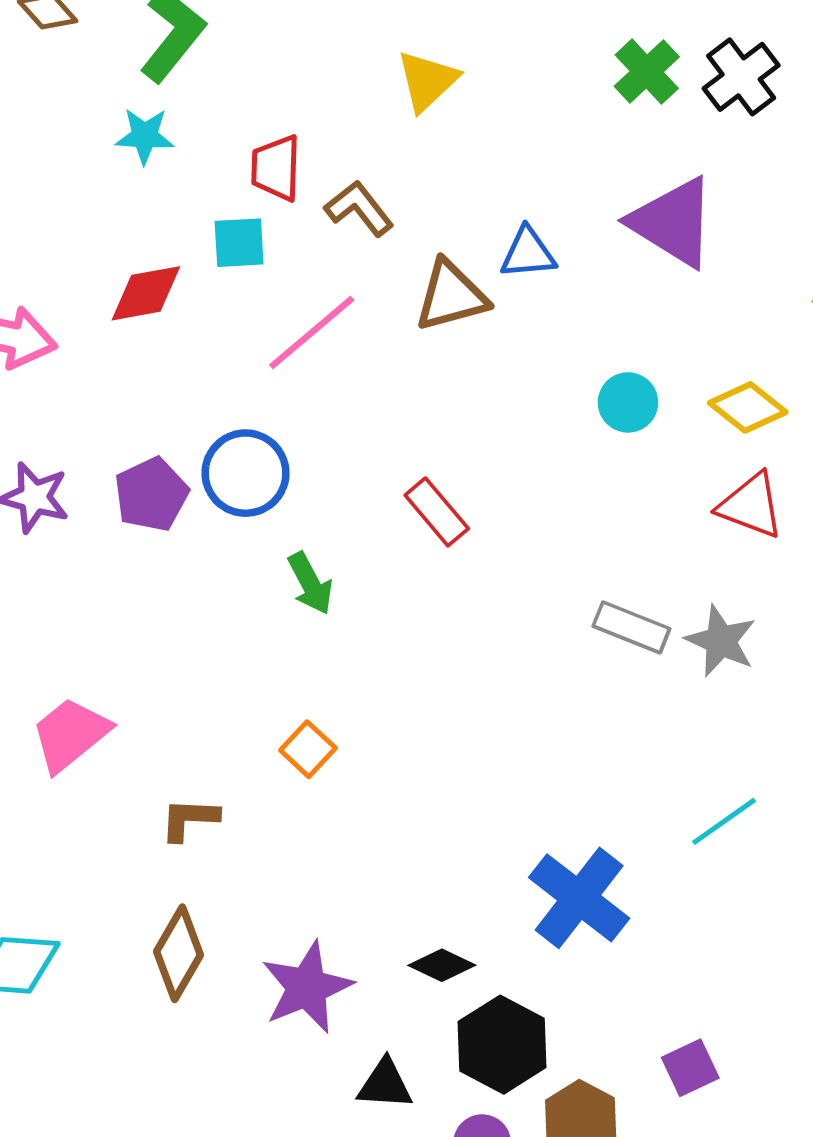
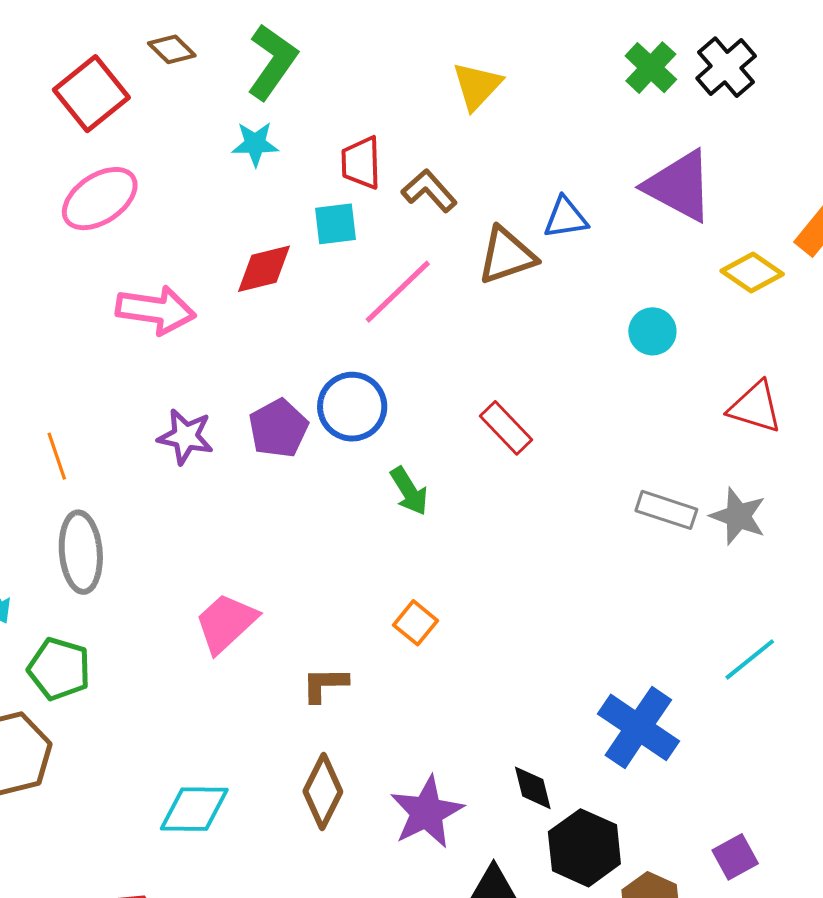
yellow diamond: (748, 407) -> (752, 273), moved
black diamond: (442, 965) -> (533, 788), turned 54

